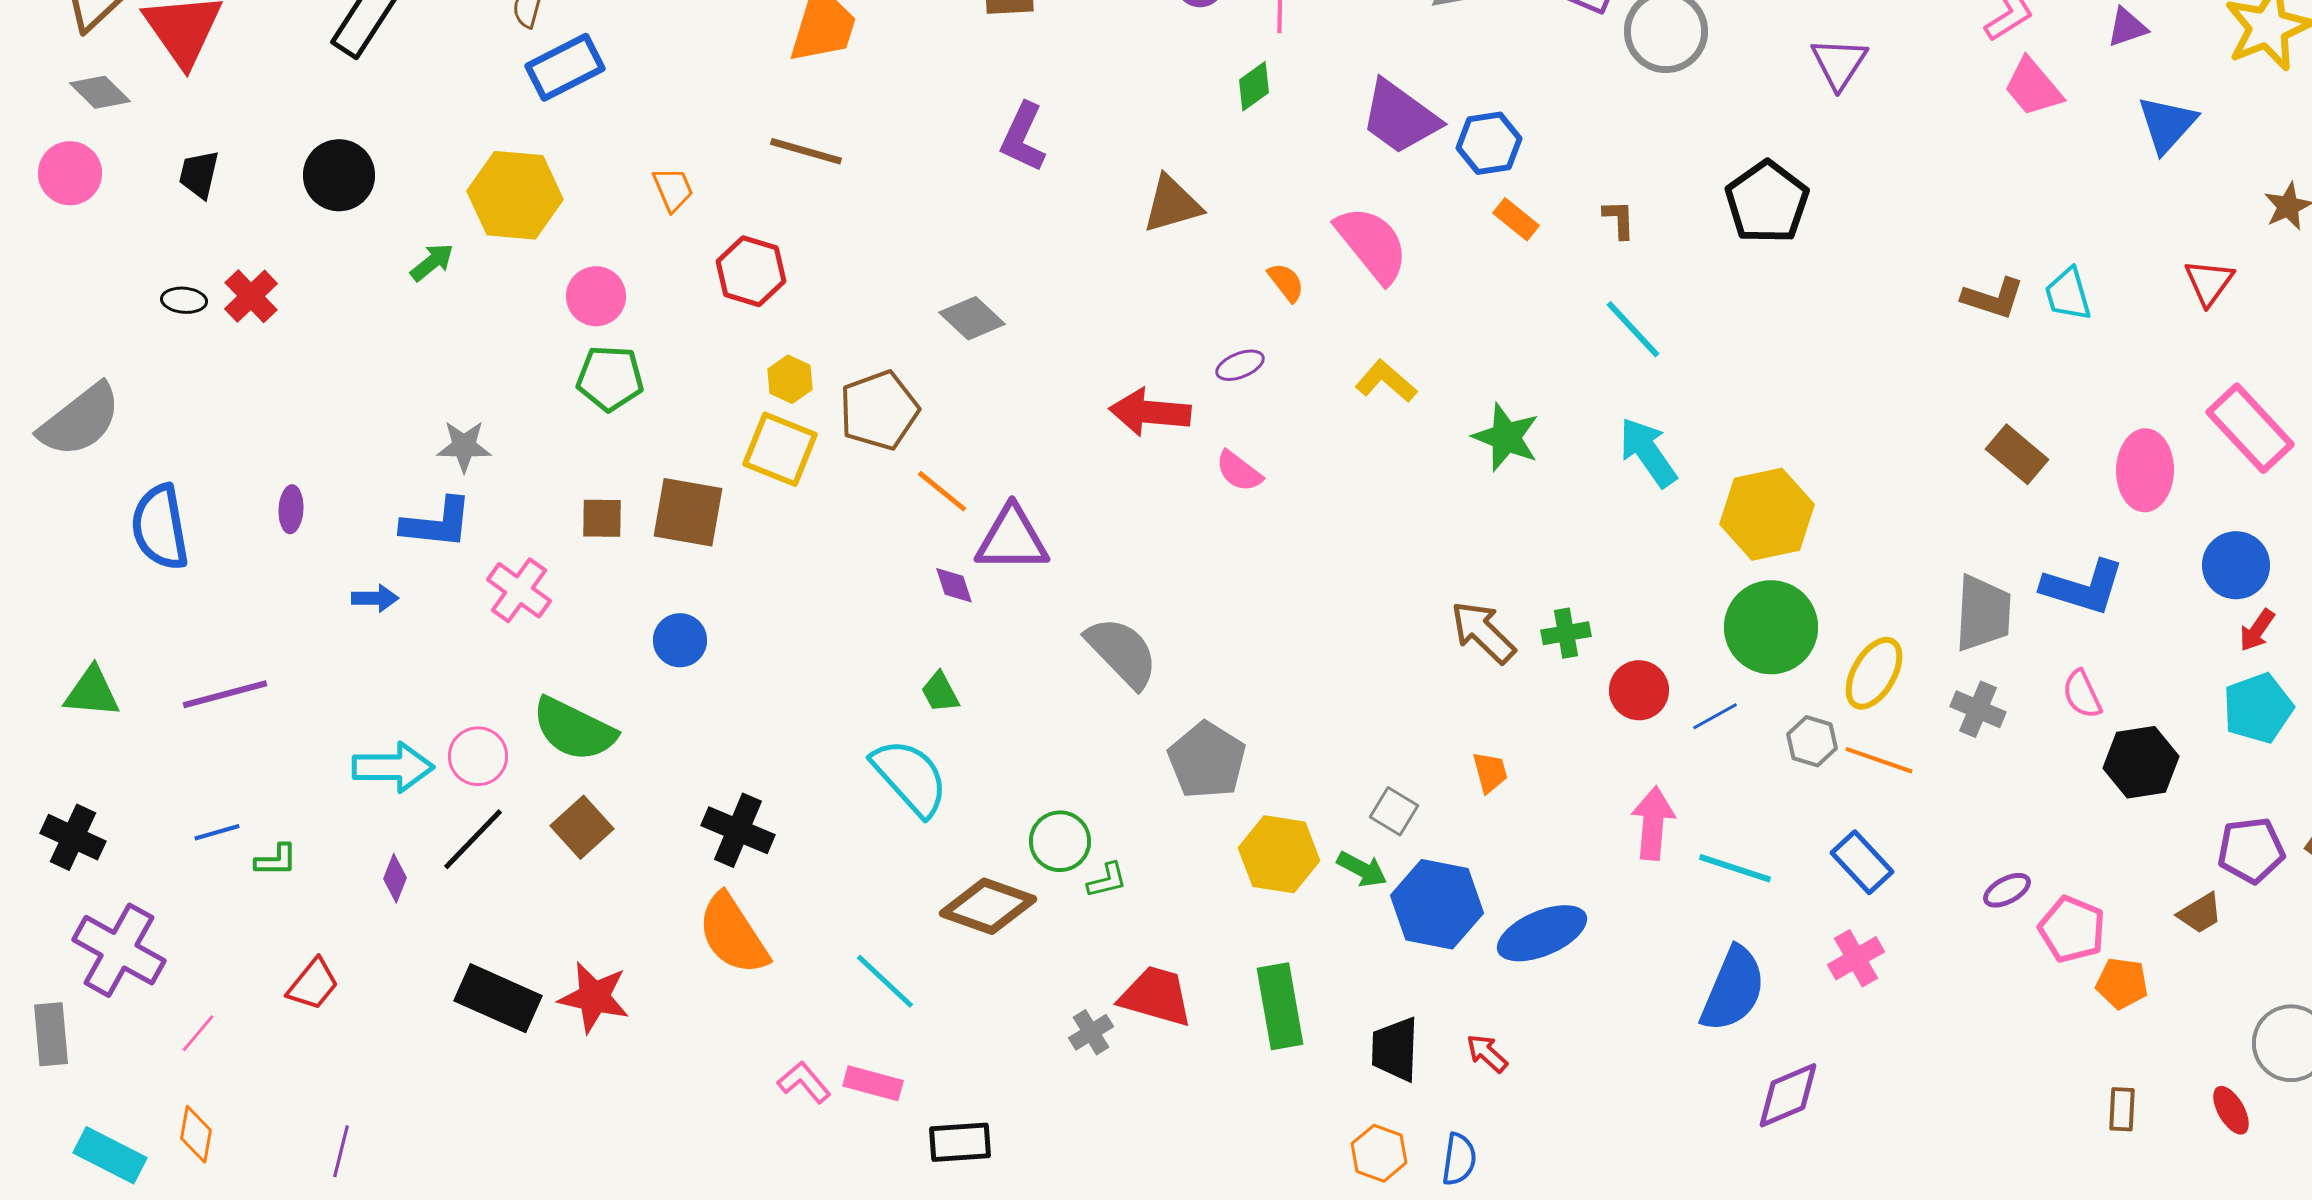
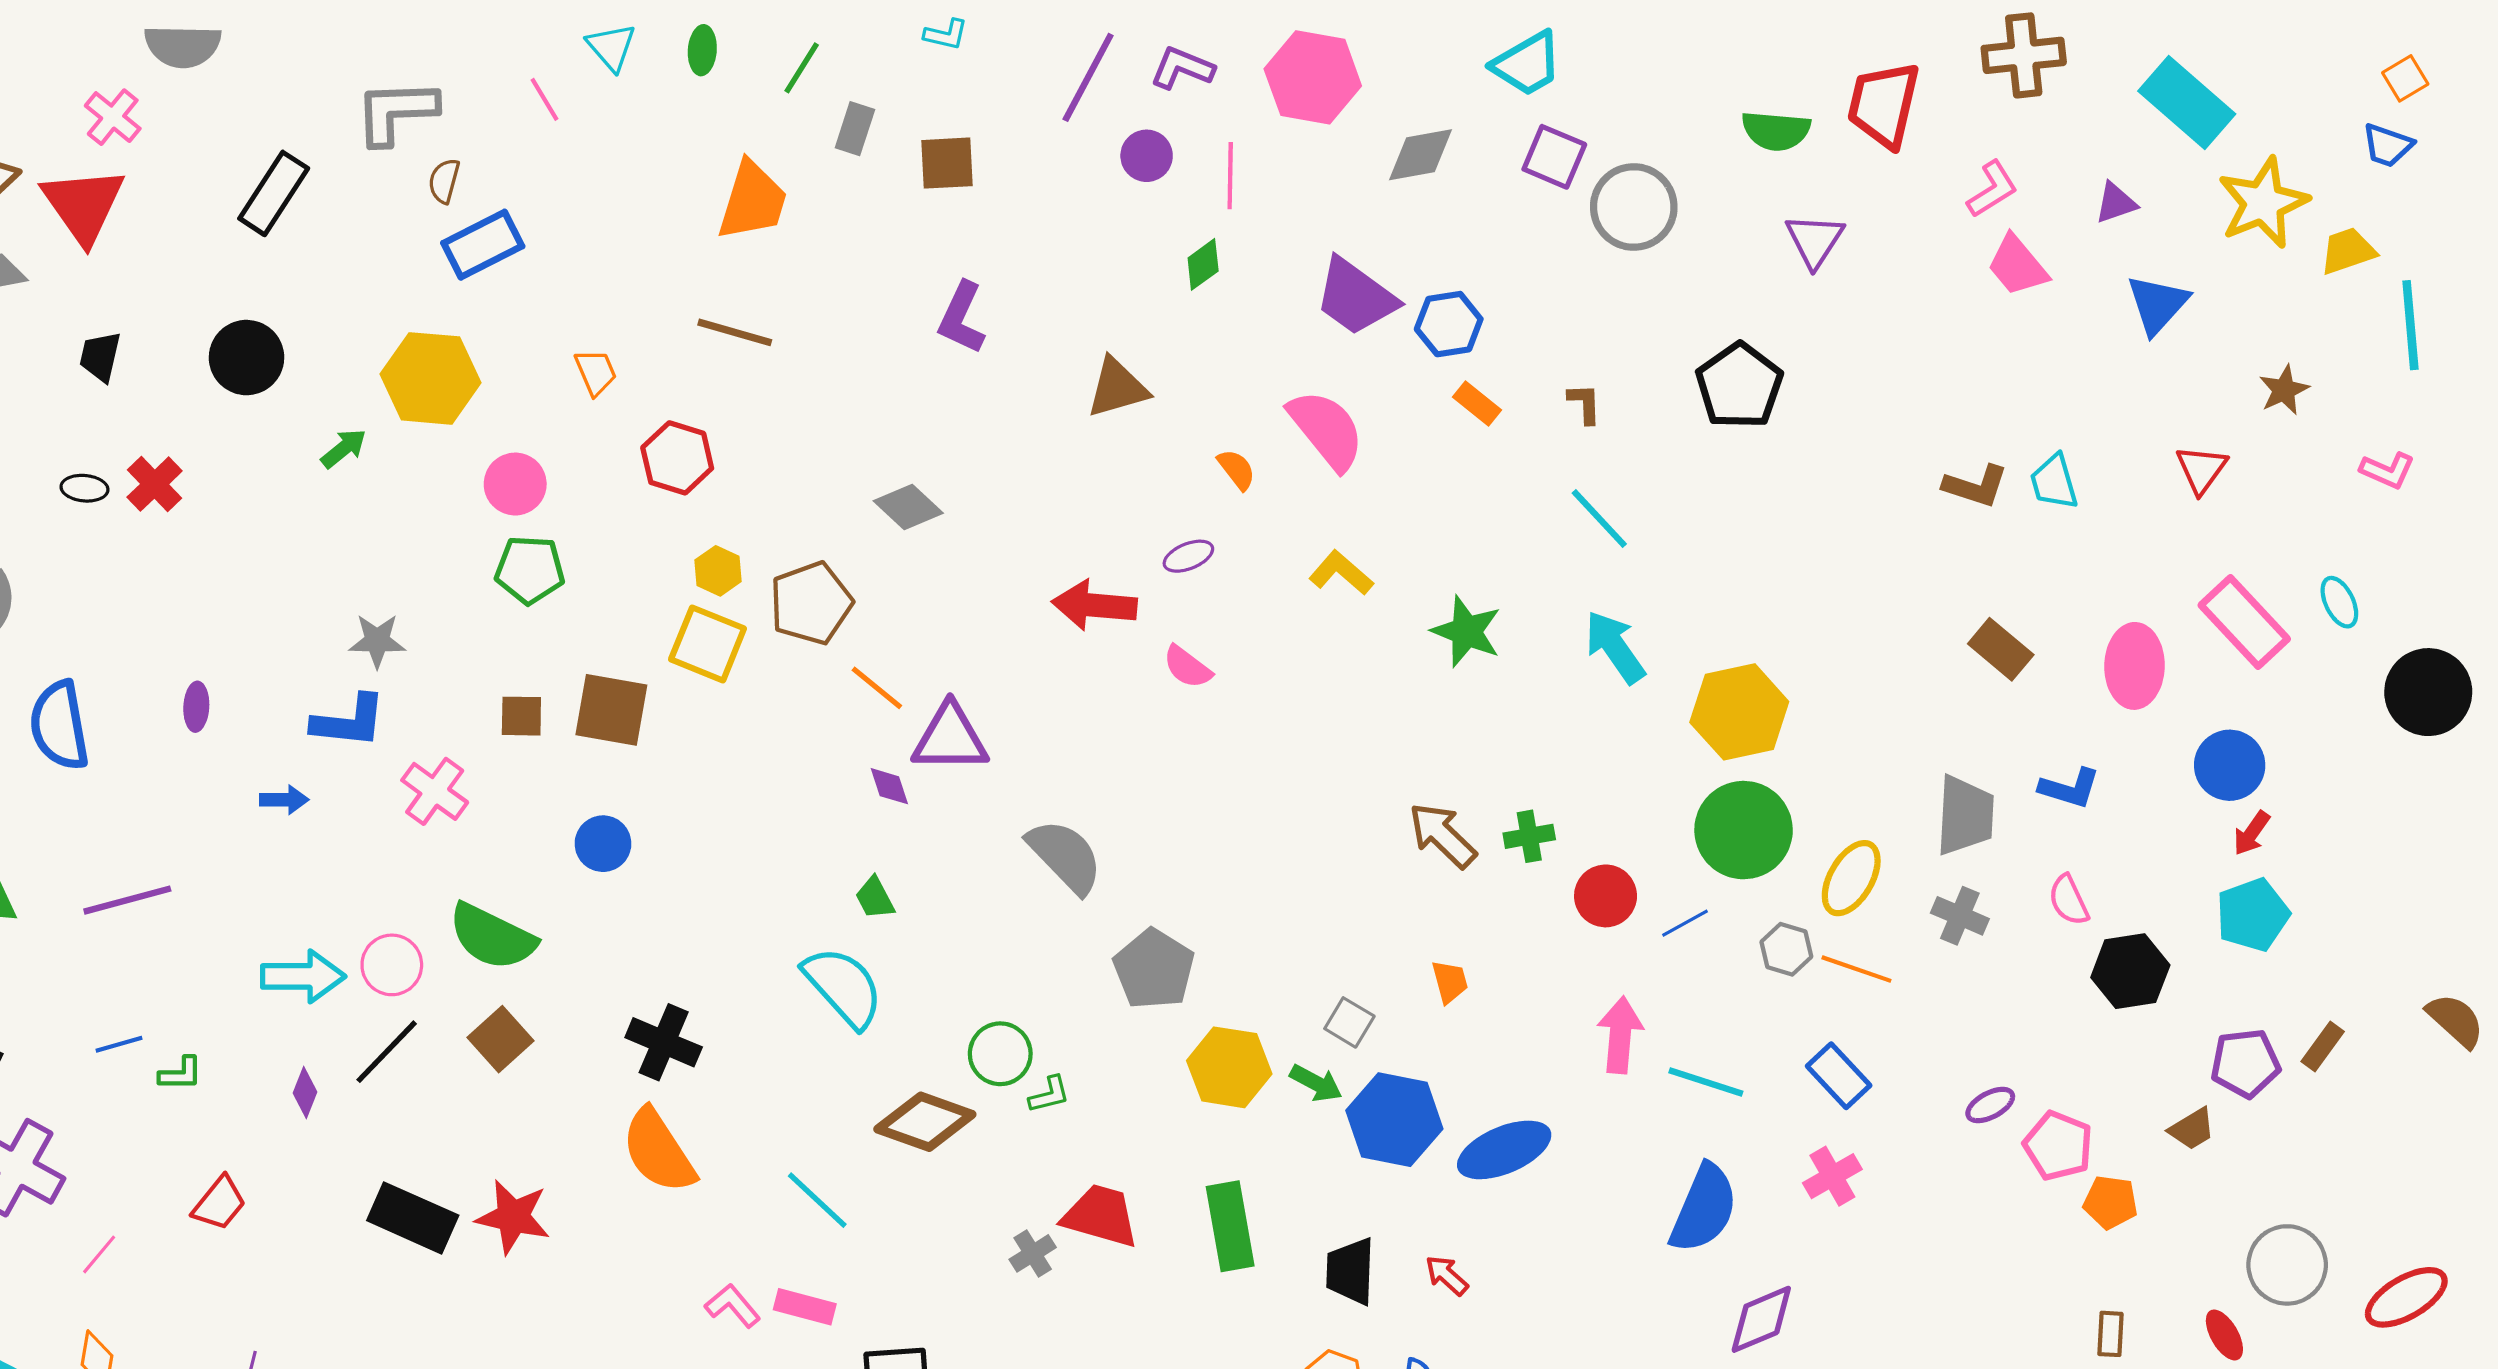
blue L-shape: (2083, 587) -> (2070, 788), size x0.7

